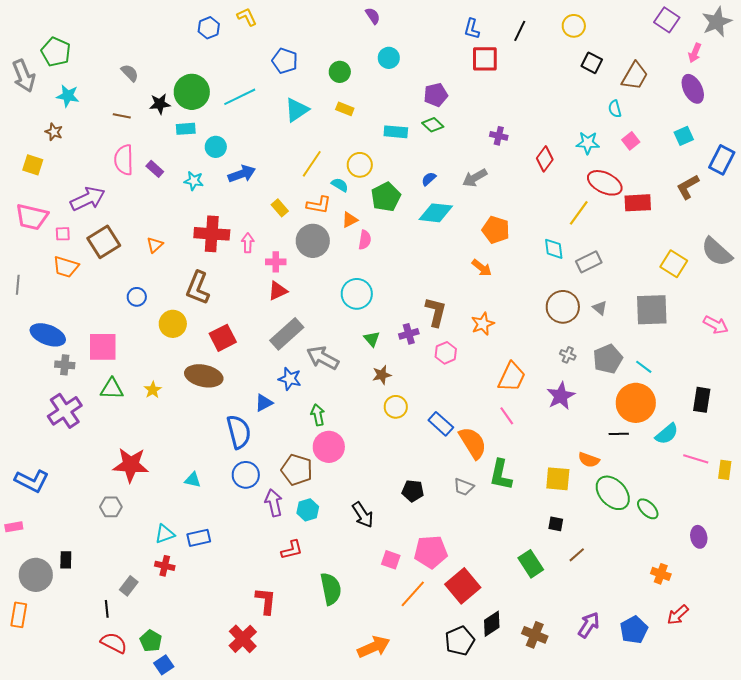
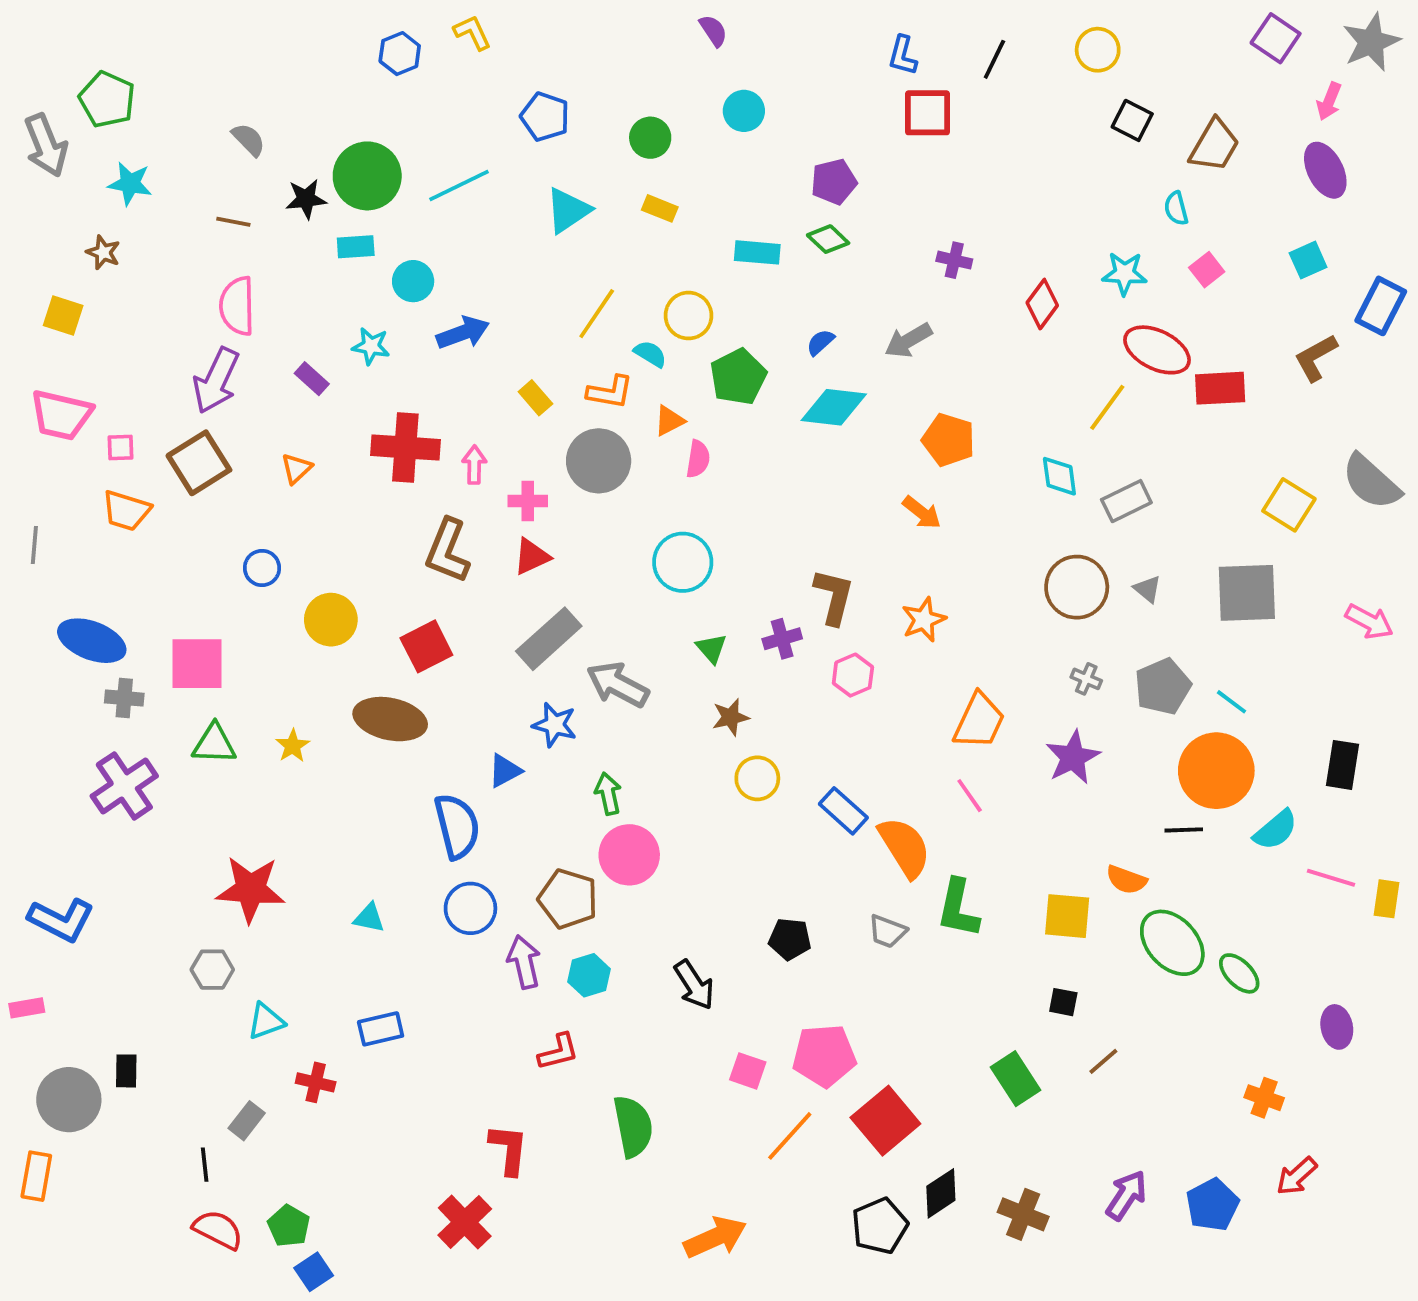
purple rectangle: (155, 169) -> (312, 379), moved
purple arrow: (88, 199) -> (216, 381), moved, turned 140
brown L-shape: (198, 288) -> (447, 551), moved
cyan triangle: (165, 534) -> (266, 1021), moved

